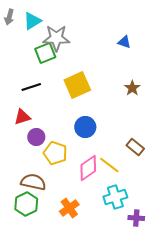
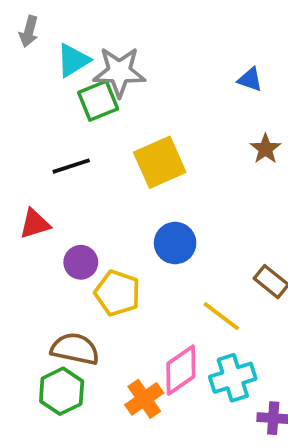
cyan triangle: (32, 21) -> (73, 60), moved
brown star: (132, 88) -> (265, 149), moved
red triangle: (22, 117) -> (35, 224), moved
pink diamond: (88, 168) -> (181, 370), moved

